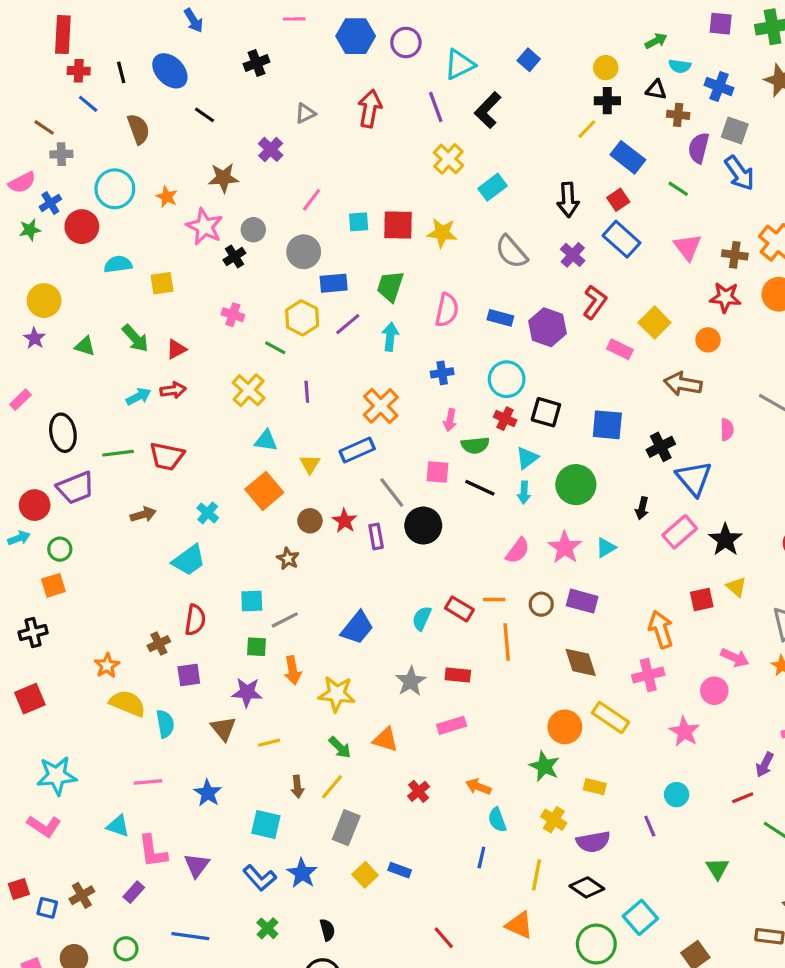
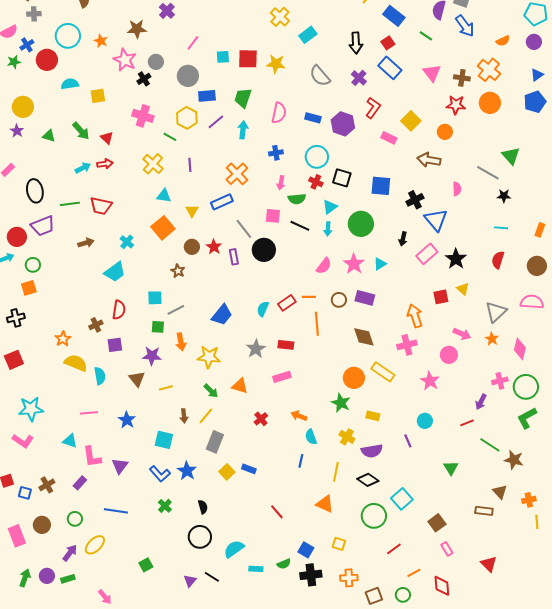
pink cross: (233, 315) -> (143, 116), size x1.5
red triangle: (176, 349) -> (107, 138), turned -48
red rectangle: (459, 609) -> (287, 303), turned -66

